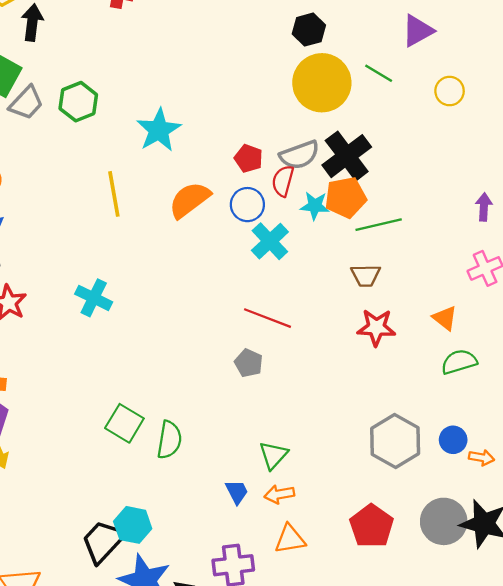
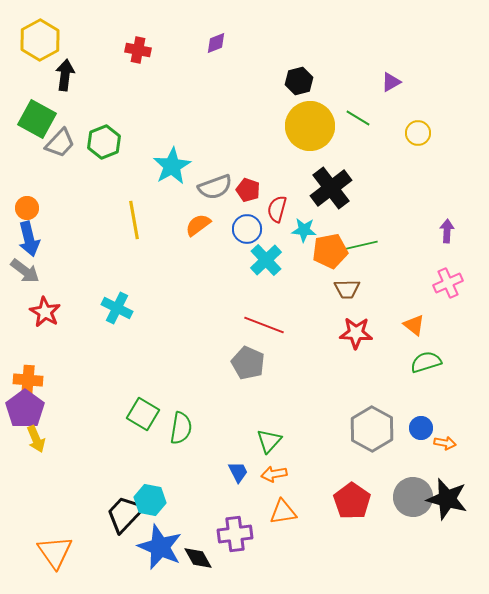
purple triangle: (418, 31) -> (391, 82), size x0.7
gray semicircle: (299, 155) -> (215, 187), moved
orange pentagon: (346, 197) -> (330, 251), moved
orange semicircle: (189, 200) -> (198, 225), size x0.7
gray pentagon: (249, 363) -> (248, 363), size x1.4

